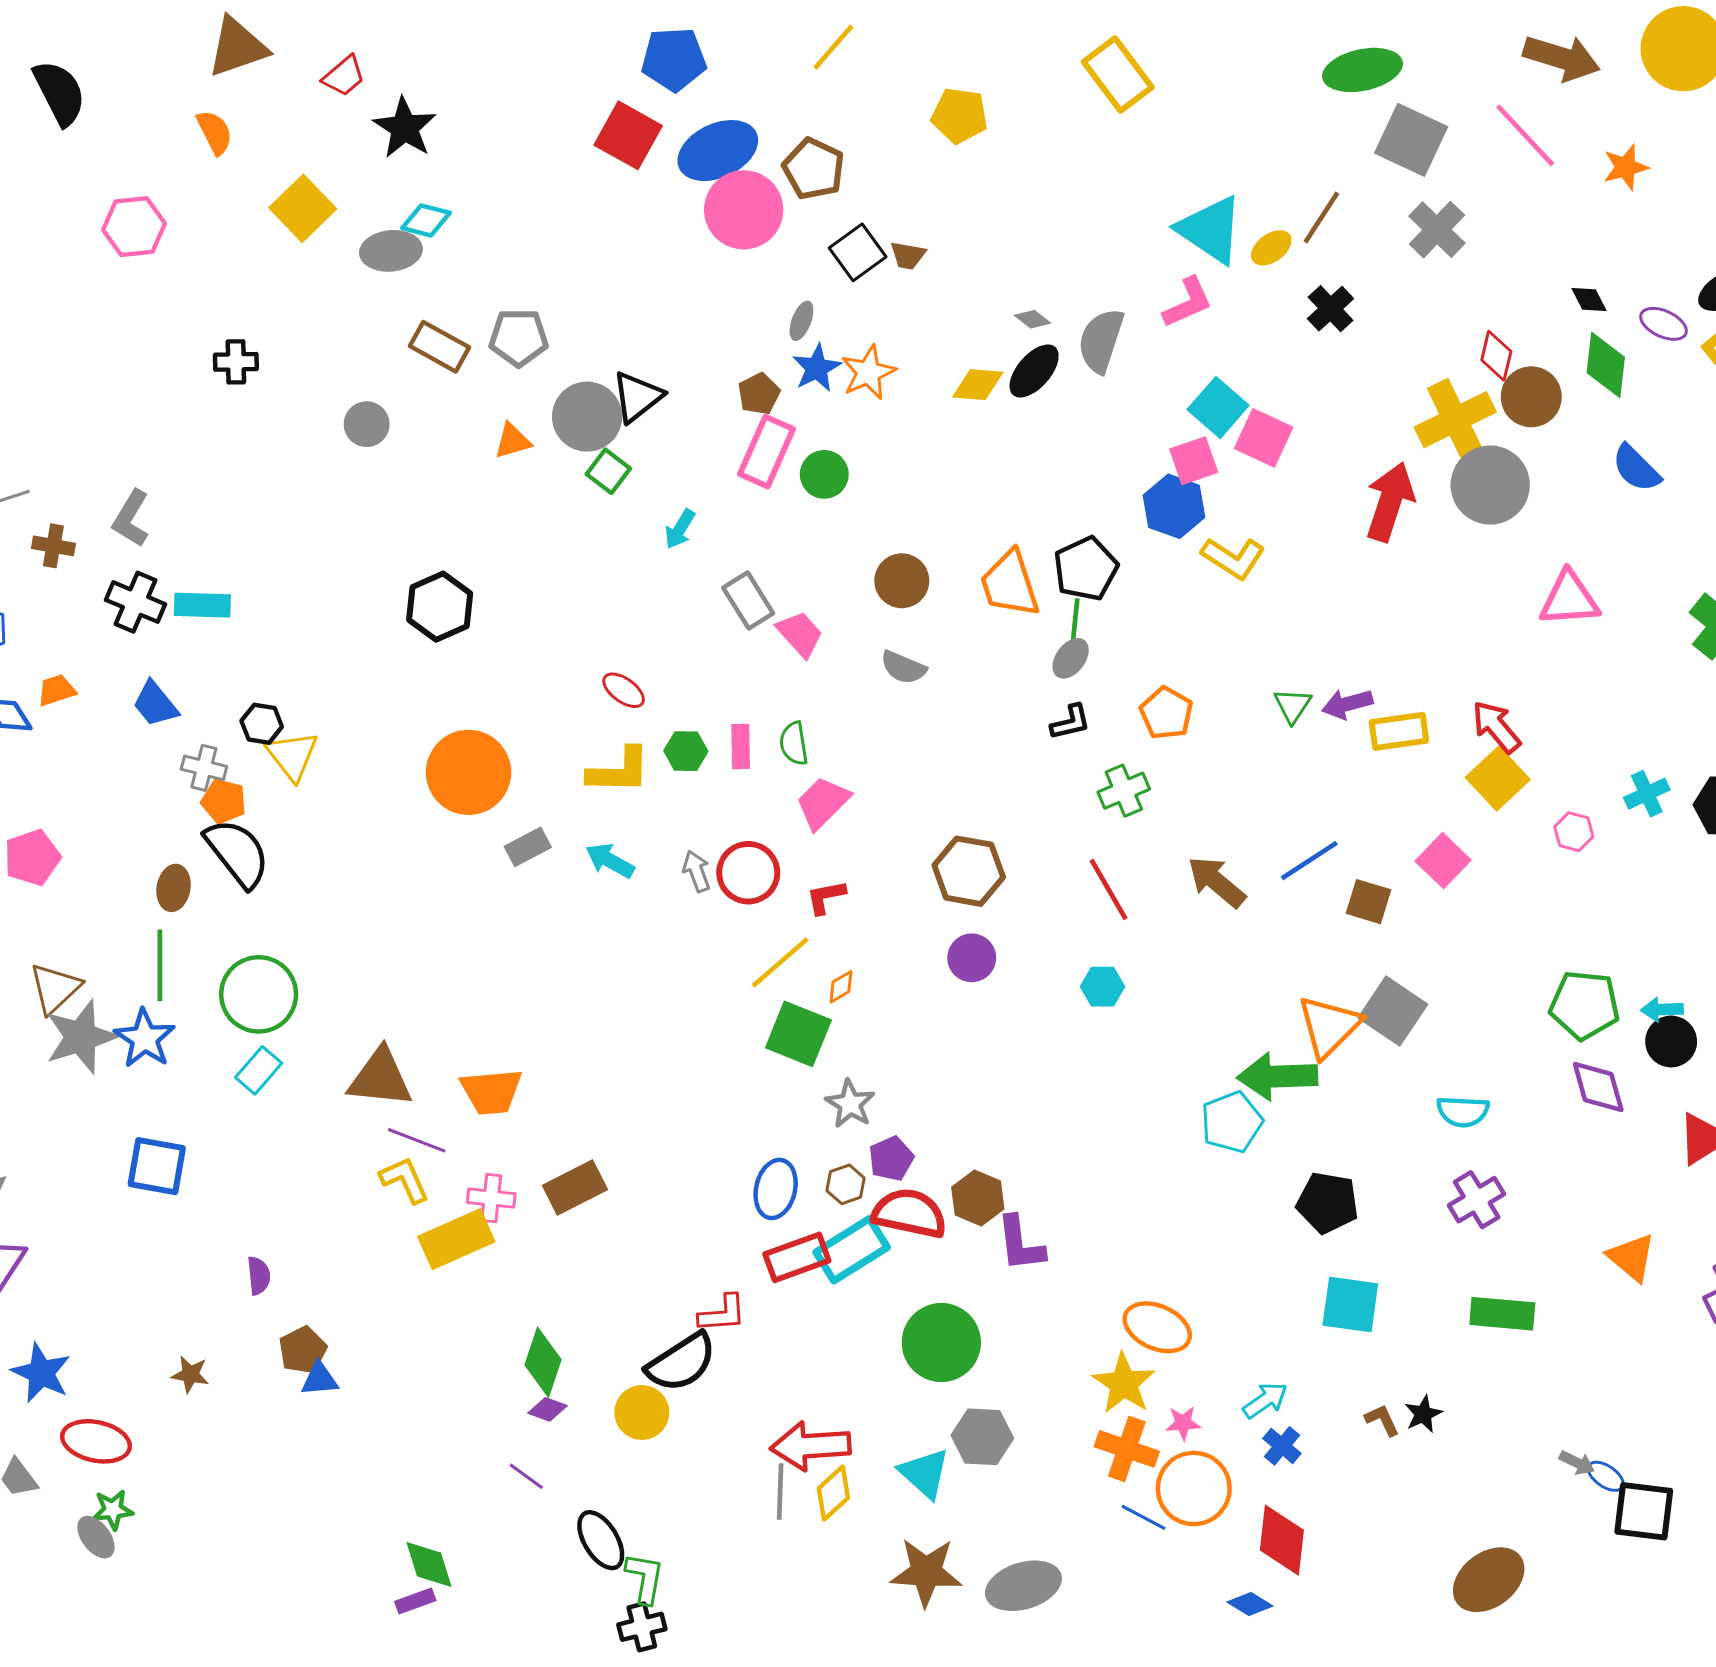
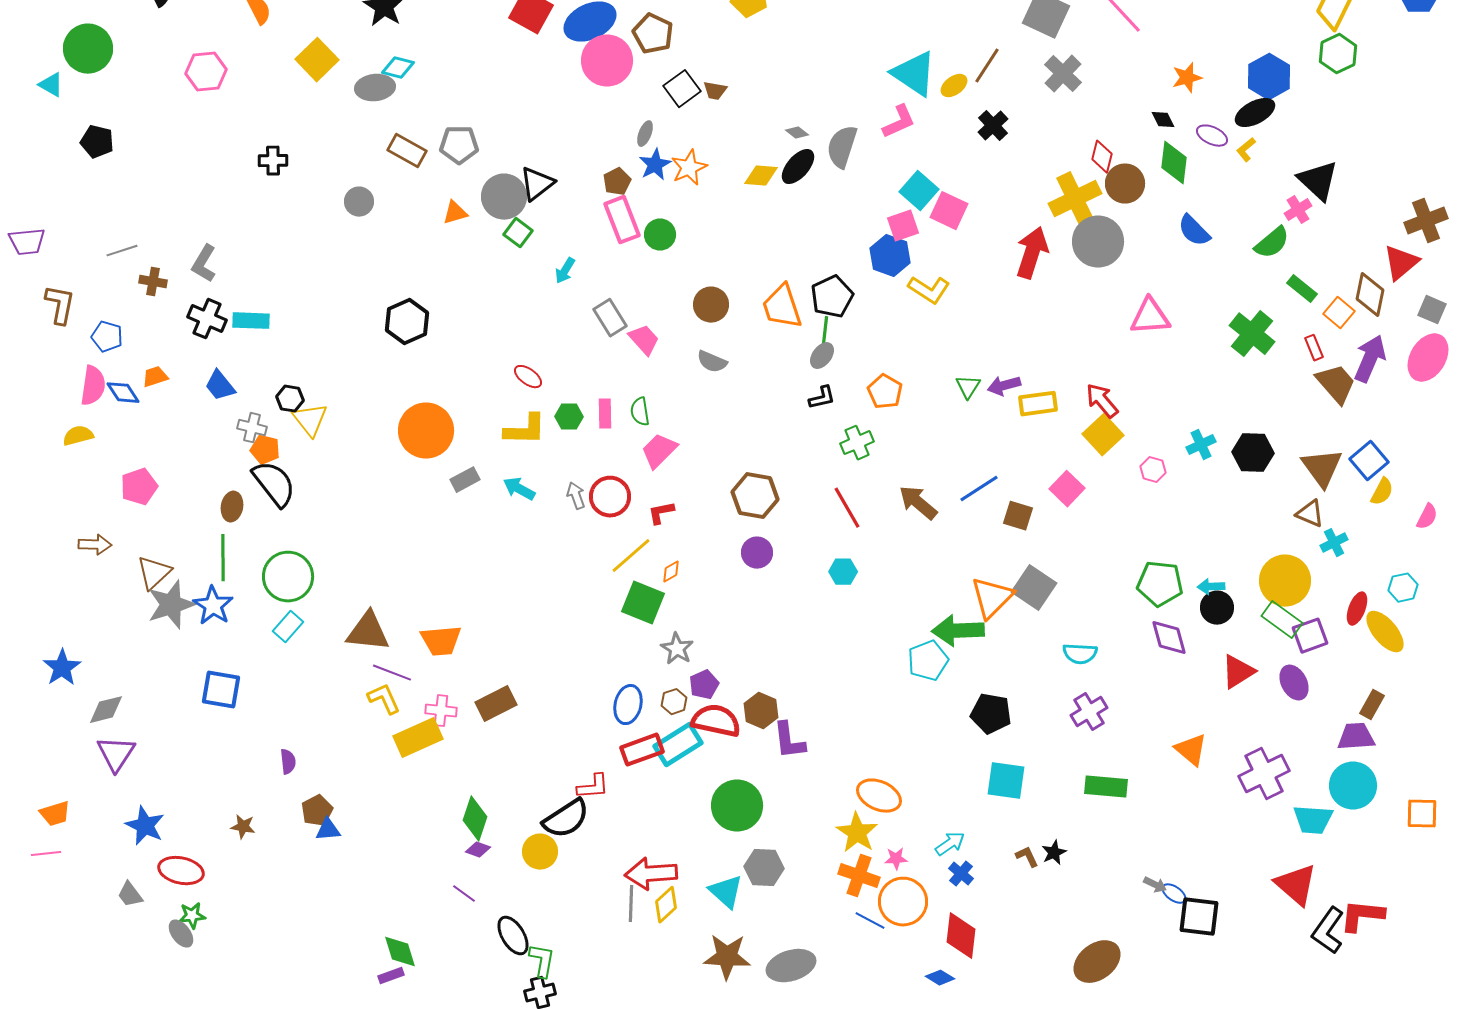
orange star: (1626, 167) -> (1187, 78), moved
pink rectangle: (766, 452) -> (622, 220), turned -45

